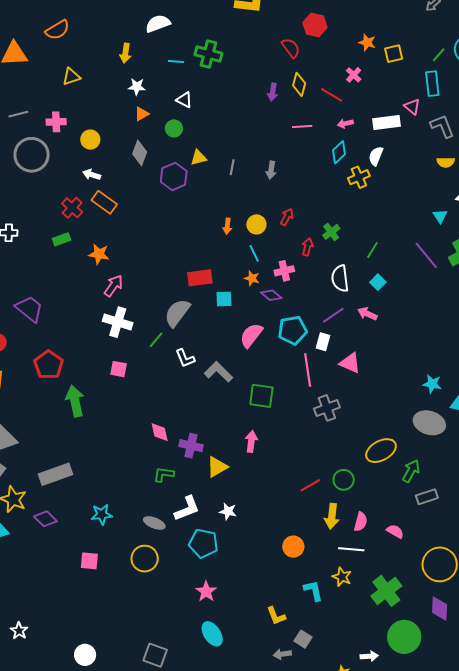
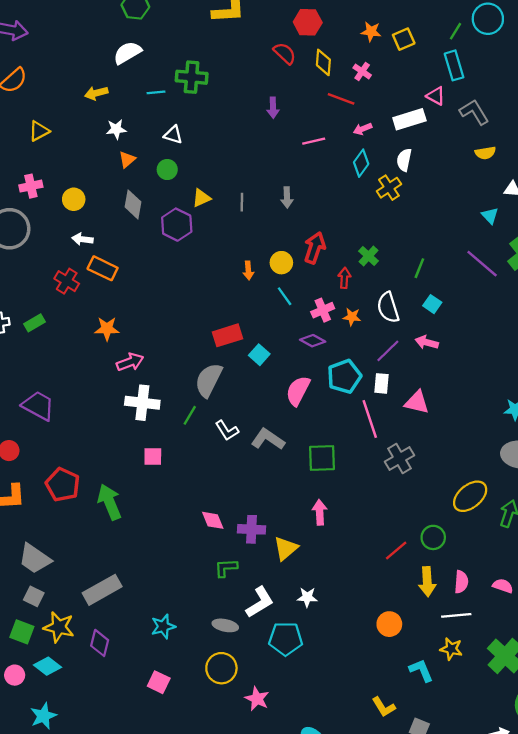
yellow arrow: (125, 53) -> (96, 93), turned 78
yellow diamond: (299, 84) -> (323, 62), moved
red arrow: (287, 217) -> (315, 248), size x1.5
green rectangle: (62, 239) -> (35, 323), moved
orange star: (252, 278) -> (352, 317), moved
pink arrow: (113, 286) -> (130, 362), turned 45
cyan square: (224, 299) -> (259, 355), turned -36
red pentagon: (49, 365) -> (63, 485), moved
purple diamond: (45, 519) -> (100, 643), turned 70
pink square: (89, 561) -> (159, 682), turned 30
pink star: (206, 591) -> (257, 699), moved

